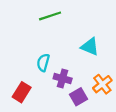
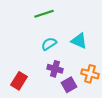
cyan semicircle: (43, 63) -> (49, 44), moved, turned 42
orange cross: (102, 84) -> (90, 74), turned -36

